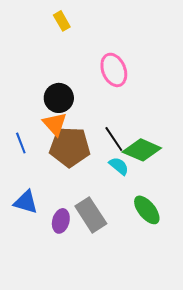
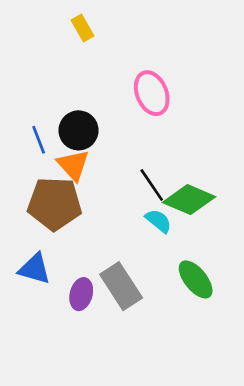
blue line: (21, 143) -> (39, 140), moved
brown pentagon: (70, 147) -> (55, 204), moved

